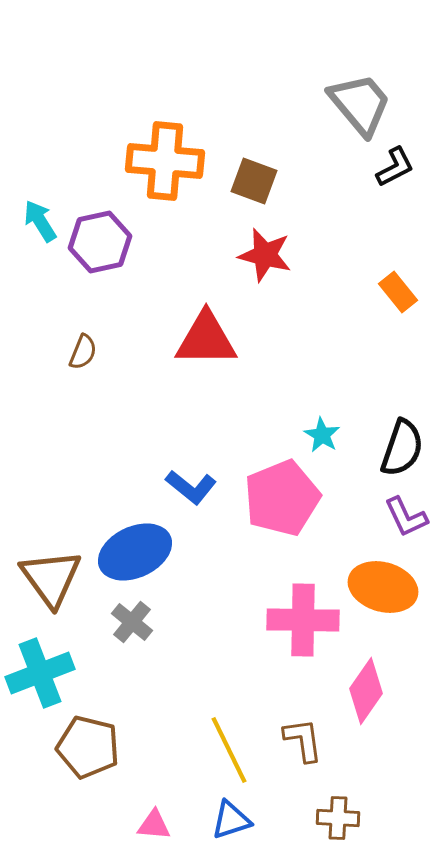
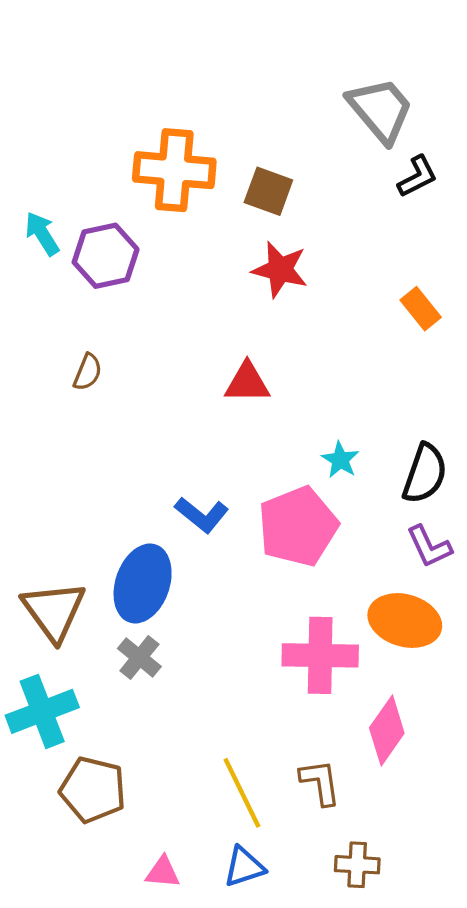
red triangle: (206, 339) -> (247, 383), moved, size x0.7
blue ellipse: (135, 552) -> (143, 584), turned -46

